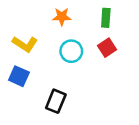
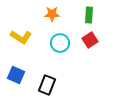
blue square: (19, 76) -> (16, 75), moved

